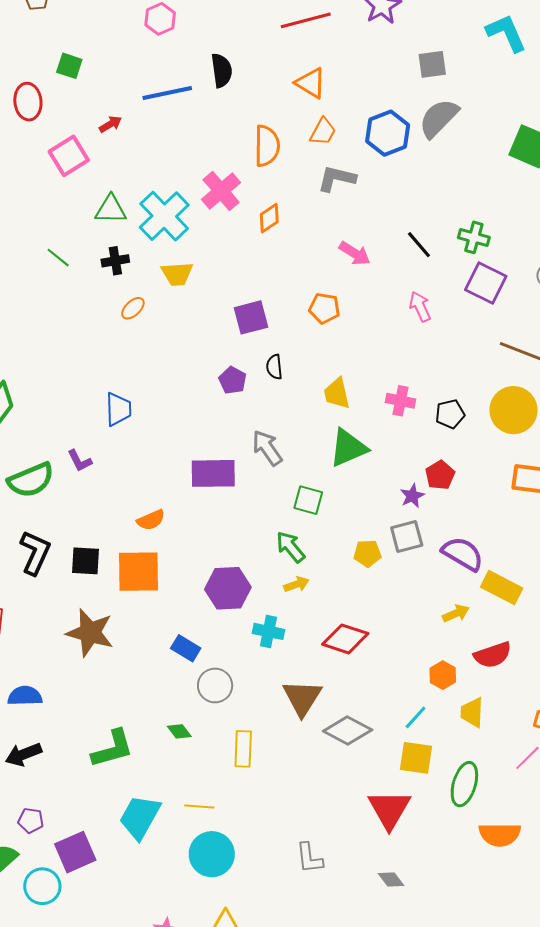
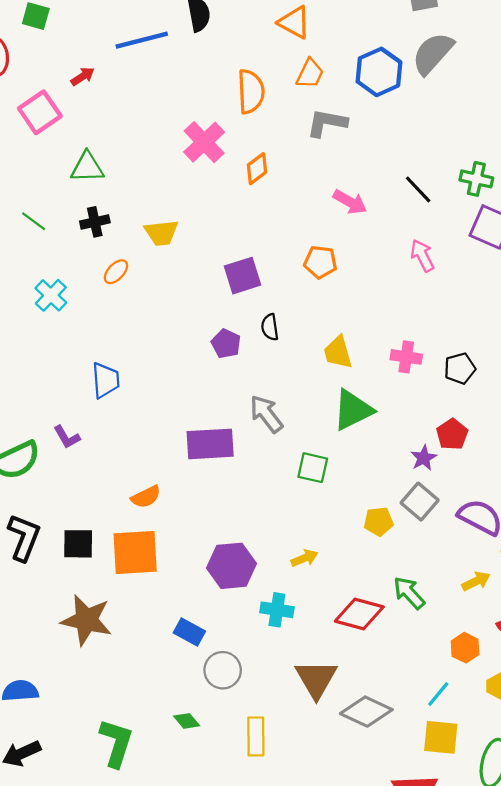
cyan cross: (164, 216) -> (51, 295), moved, size x0.6
gray square: (407, 537) -> (420, 502), turned -32
green arrow: (290, 547) -> (409, 593), moved
green L-shape: (112, 749) -> (116, 743), turned -54

